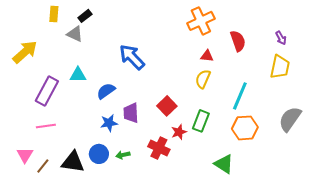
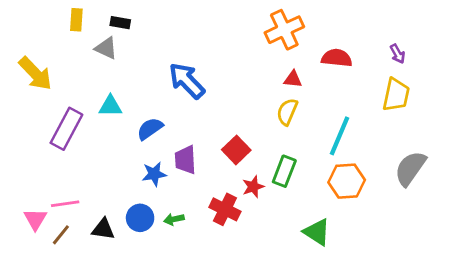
black rectangle: (85, 16) -> (120, 23), turned 48
red semicircle: (238, 41) -> (337, 58), turned -65
yellow arrow: (25, 52) -> (35, 74), turned 88
pink line: (46, 126) -> (65, 204), moved
black triangle: (73, 162) -> (103, 229), size x0.7

